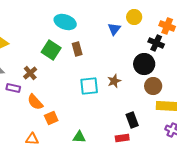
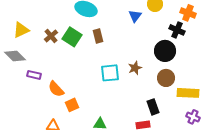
brown cross: (30, 73) -> (51, 36), moved
brown circle: (153, 86) -> (166, 78), moved

